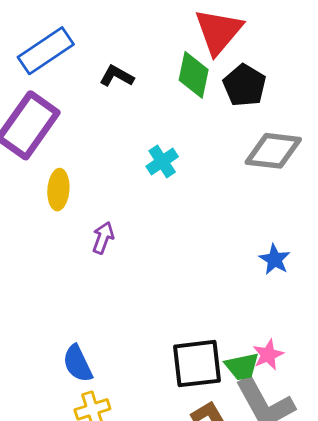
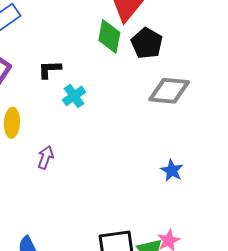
black L-shape: (117, 76) -> (50, 69), moved, turned -30
cyan cross: (162, 161) -> (74, 96), moved

